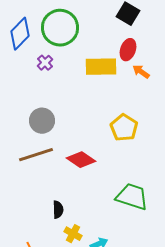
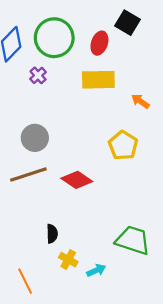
red ellipse: (128, 50) -> (99, 43), moved
orange arrow: (141, 72) -> (140, 101), moved
green trapezoid: (132, 197) -> (133, 240), moved

